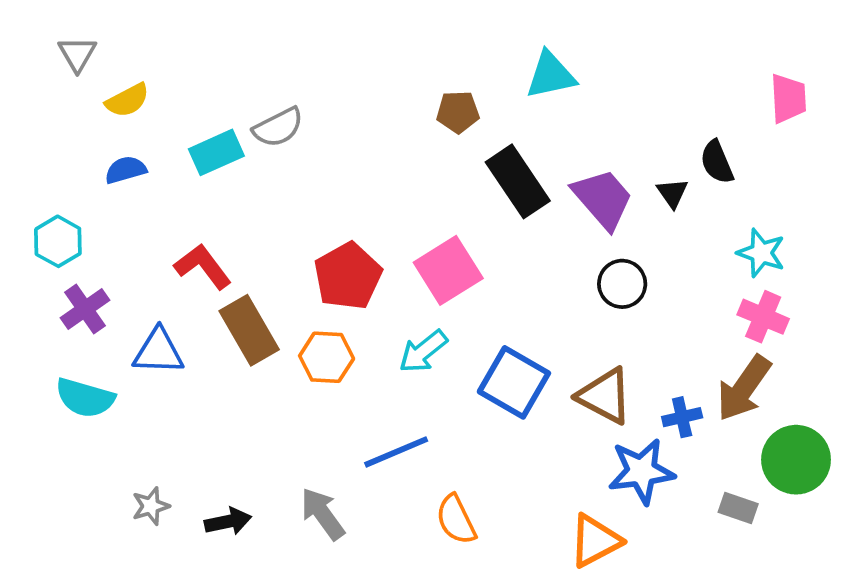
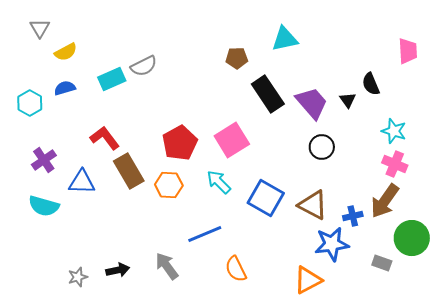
cyan hexagon: (58, 241) -> (30, 103), moved
cyan arrow: (423, 351) -> (219, 182), turned 84
gray star: (151, 506) -> (78, 277), moved

